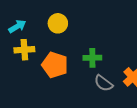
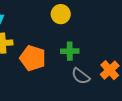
yellow circle: (58, 23) -> (61, 14), moved

